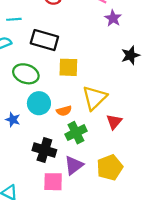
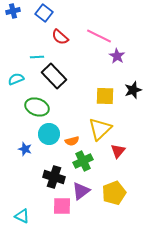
cyan line: (14, 19) -> (37, 57), moved
black rectangle: (44, 40) -> (54, 76), turned 30
yellow square: (68, 67) -> (105, 96), moved

